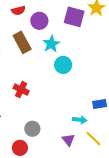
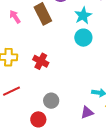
cyan star: (51, 44) -> (83, 16), moved
purple triangle: (68, 140) -> (87, 112), turned 48

